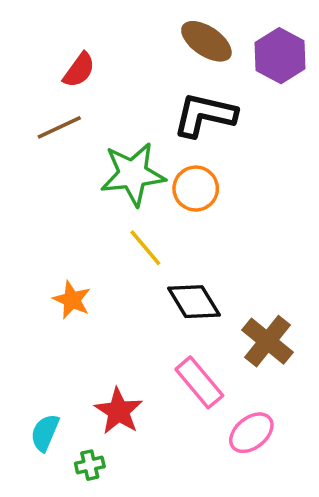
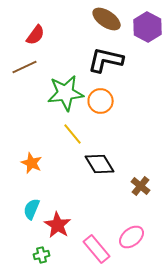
brown cross: (268, 341) -> (141, 186), size x0.7
pink rectangle: (199, 382) -> (97, 249), moved
cyan semicircle: (45, 433) -> (32, 209), moved

